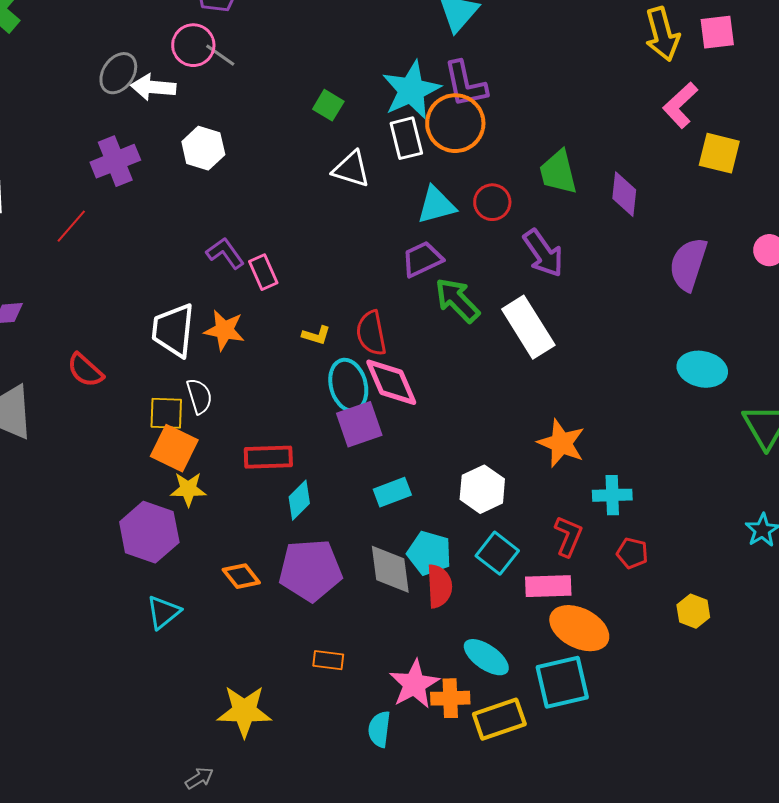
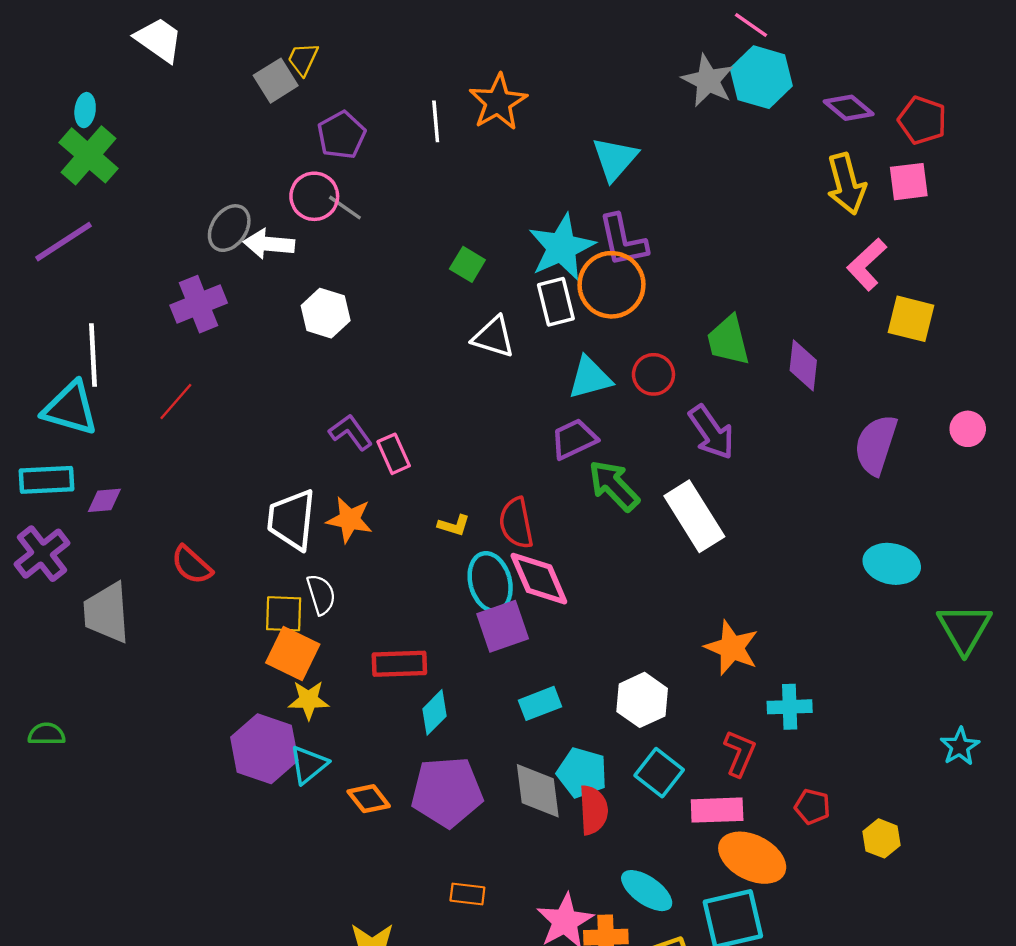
purple cross: (115, 161) -> (199, 304), moved
red pentagon: (632, 553) -> (812, 807), moved
cyan triangle: (163, 612) -> (309, 765), moved

